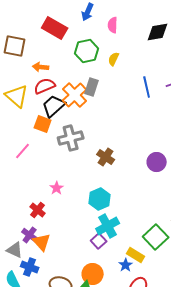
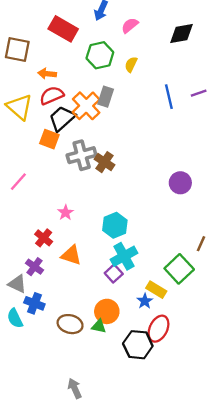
pink semicircle: (113, 25) -> (130, 25), turned 49
pink line: (23, 151) -> (18, 182), moved
brown cross: (106, 157) -> (105, 162), moved
orange triangle: (42, 242) -> (71, 255), moved, turned -30

